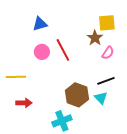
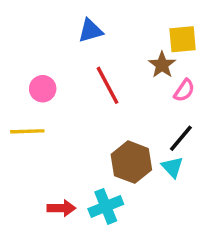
blue triangle: (40, 24) -> (90, 31), moved
pink circle: (42, 52) -> (43, 89), moved
black line: (106, 81) -> (181, 138), turned -30
red arrow: (24, 103) -> (61, 208), moved

